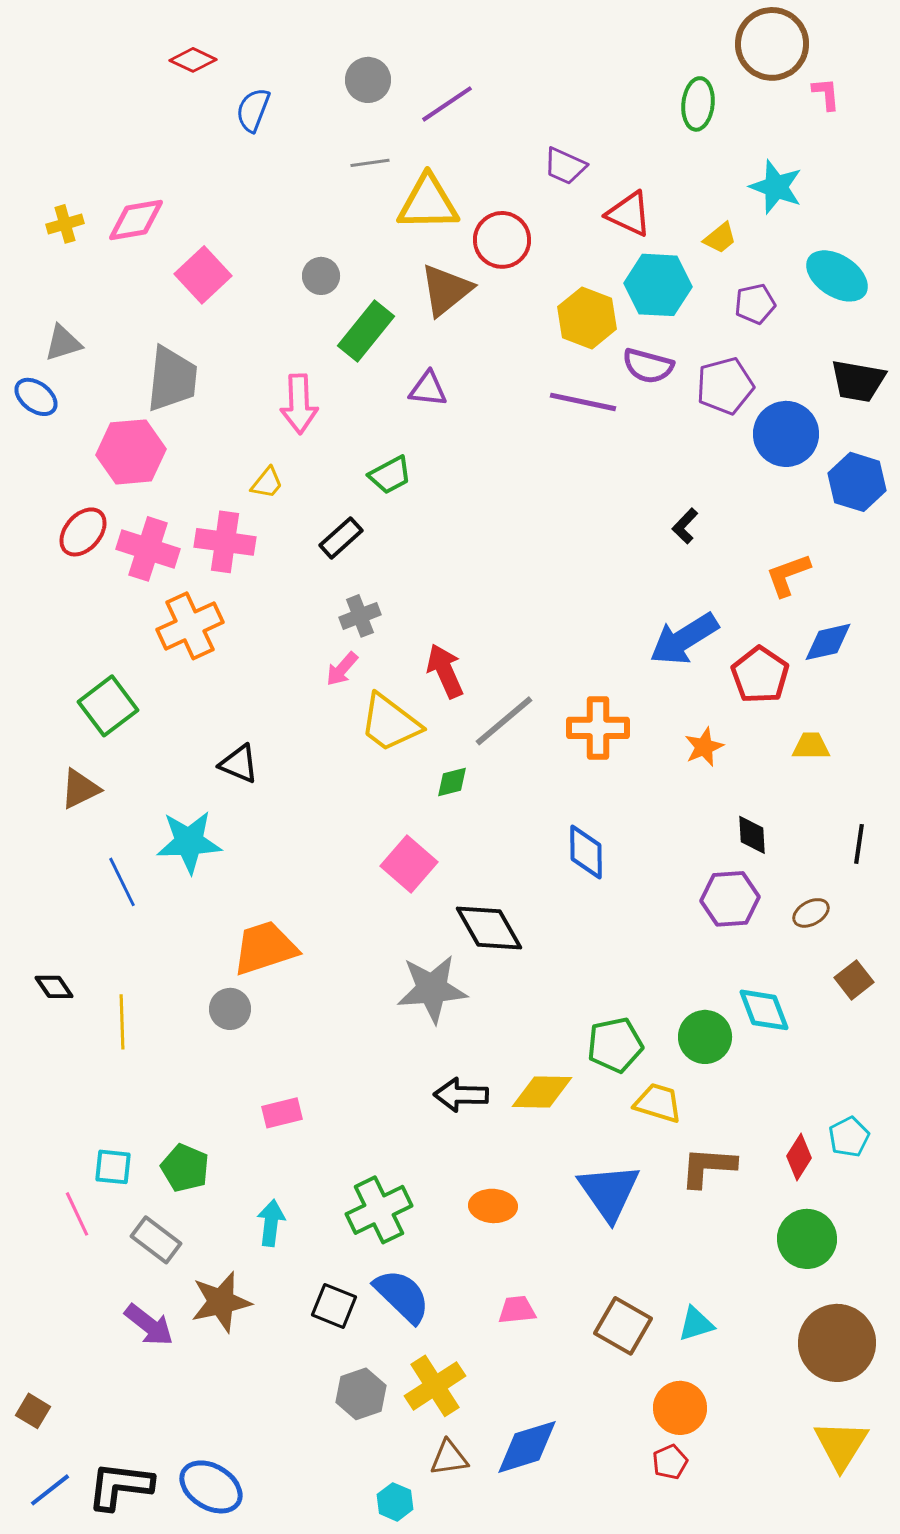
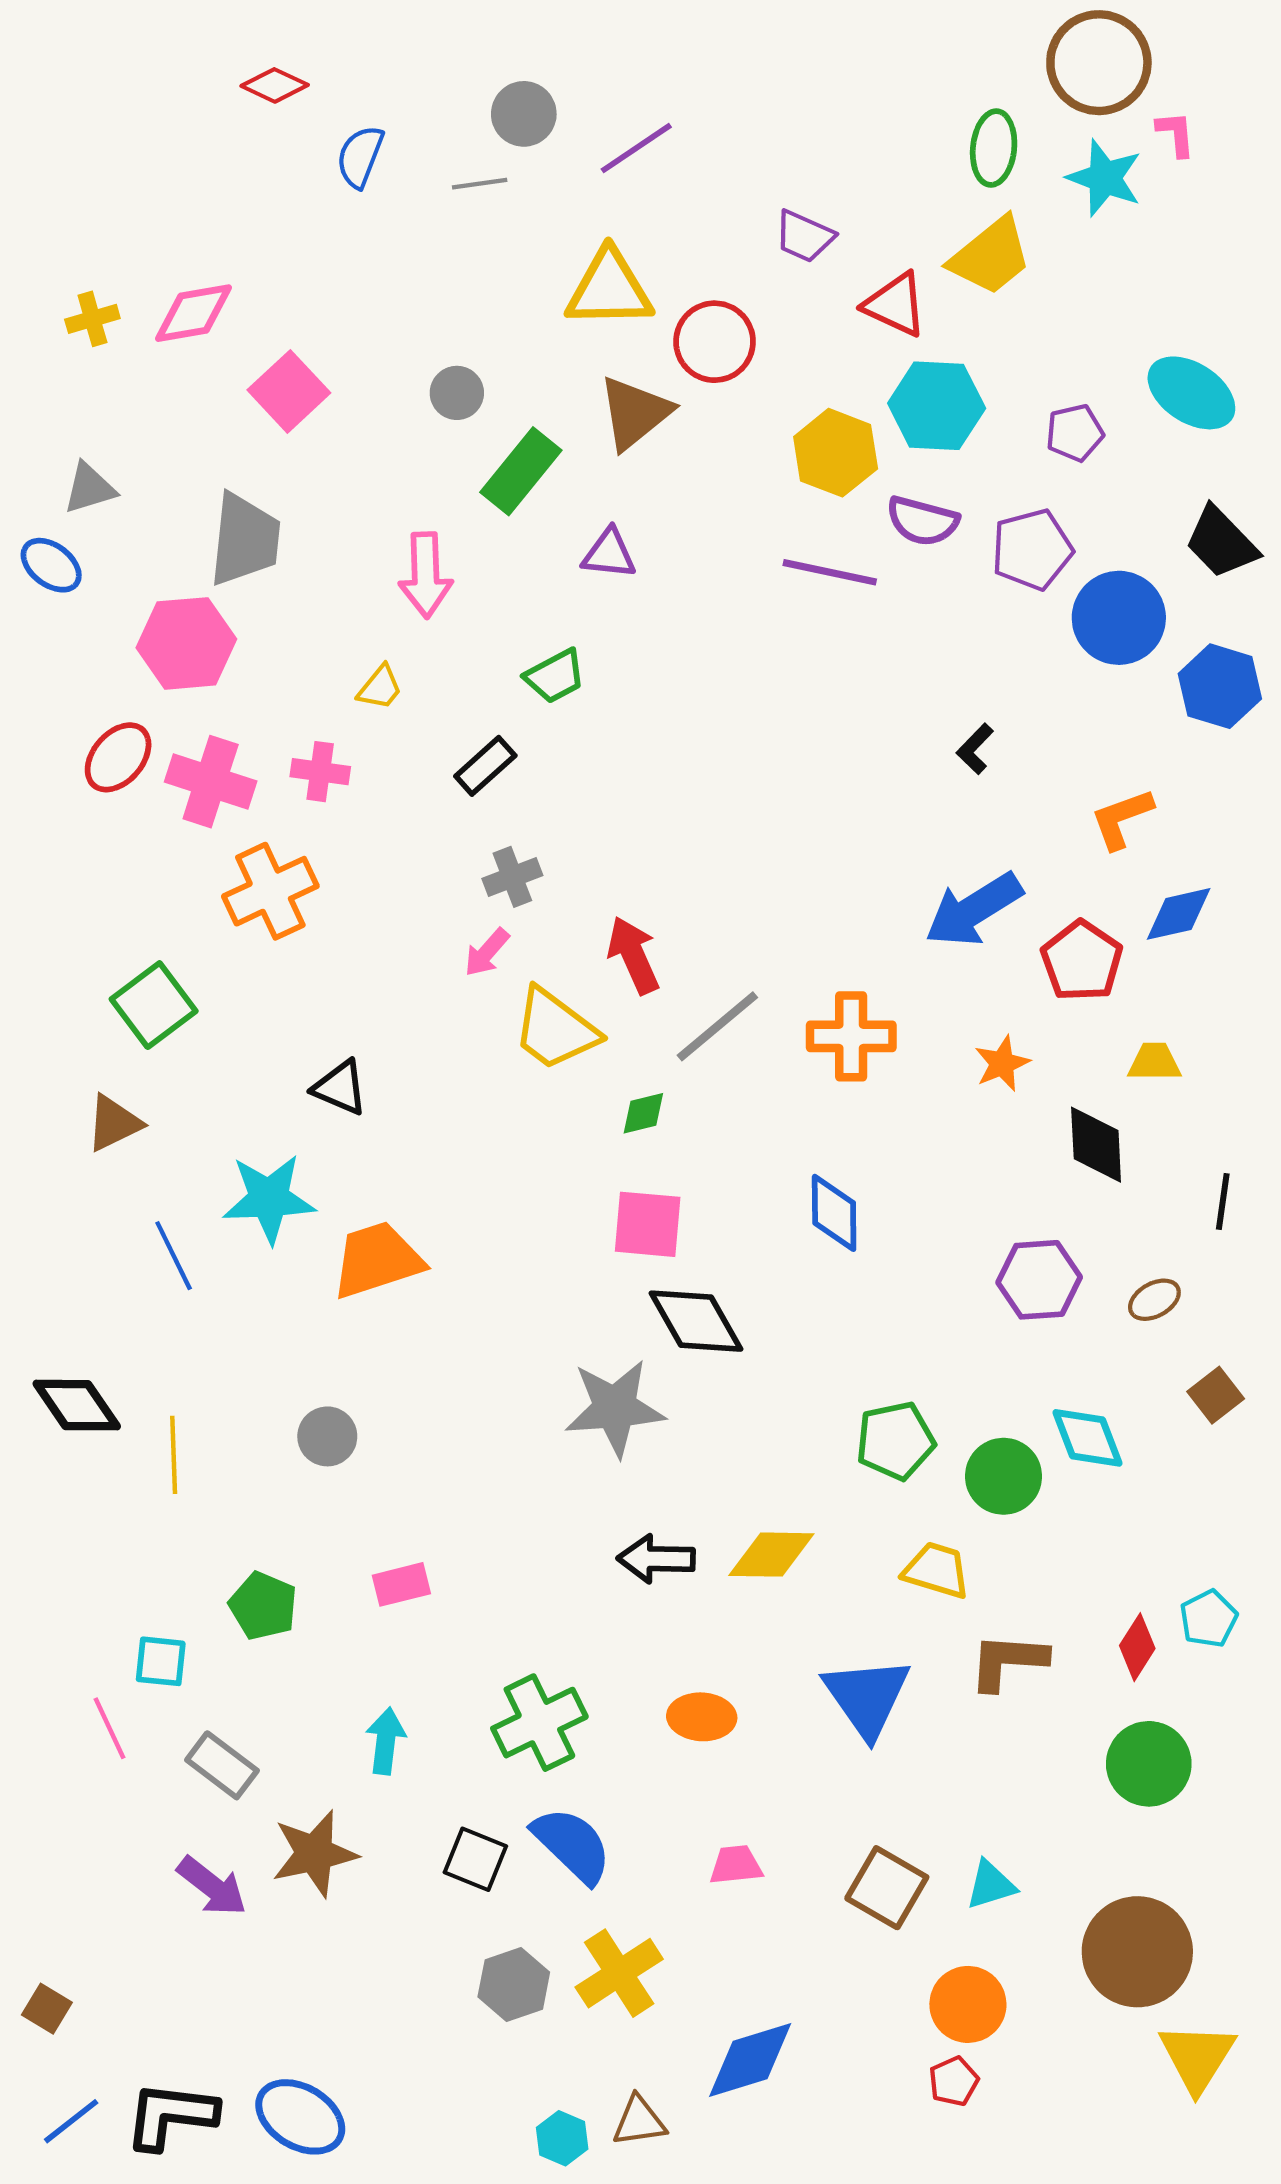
gray line: (370, 163) -> (480, 184), moved
cyan star: (776, 187) -> (1105, 178), moved
yellow trapezoid: (720, 238) -> (991, 256), moved, size x1.8
black trapezoid: (858, 381) -> (1221, 542), turned 36
pink cross: (225, 542) -> (320, 772), size x0.7
black diamond: (752, 835) -> (1096, 1145), moved, size x1.4
pink square: (409, 864) -> (648, 1224), moved, turned -36
orange trapezoid: (265, 948) -> (377, 1260), moved
black diamond: (54, 987) -> (77, 1405), size x1.6
green pentagon: (615, 1045) -> (895, 1441), moved
green pentagon: (185, 1168) -> (263, 1606), moved
brown circle: (837, 1343) -> (1137, 1952), moved
brown triangle: (449, 1458) -> (639, 2121), moved

